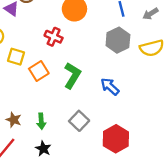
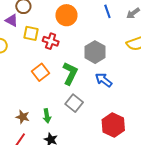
gray hexagon: (118, 40) -> (95, 52), moved
yellow square: (16, 57) -> (31, 33), moved
gray square: (79, 121) -> (74, 103), moved

